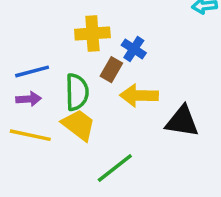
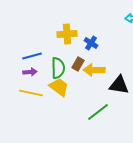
brown rectangle: (111, 70) -> (78, 64), moved
green line: (115, 168) -> (98, 112), moved

